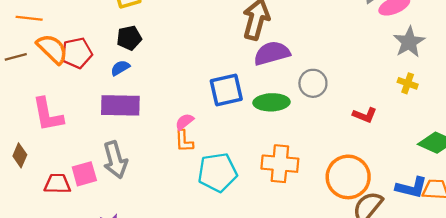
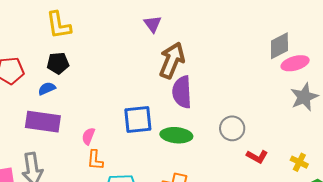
purple semicircle: (272, 53) -> (182, 92), turned -84
gray circle: (313, 83) -> (232, 128), moved
yellow cross: (408, 83) -> (299, 162), moved
pink semicircle: (184, 122) -> (88, 136), moved, turned -36

